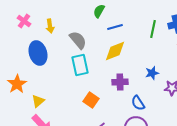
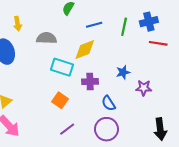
blue line: (115, 27) -> (94, 25), moved
gray semicircle: (78, 40) -> (46, 38), turned -48
cyan rectangle: (80, 65) -> (62, 67), moved, turned -60

